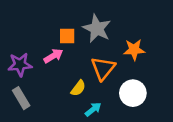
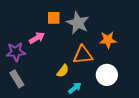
orange square: (67, 36) -> (54, 18), moved
pink arrow: (53, 56) -> (37, 38), moved
orange triangle: (103, 68) -> (83, 55), turned 45

